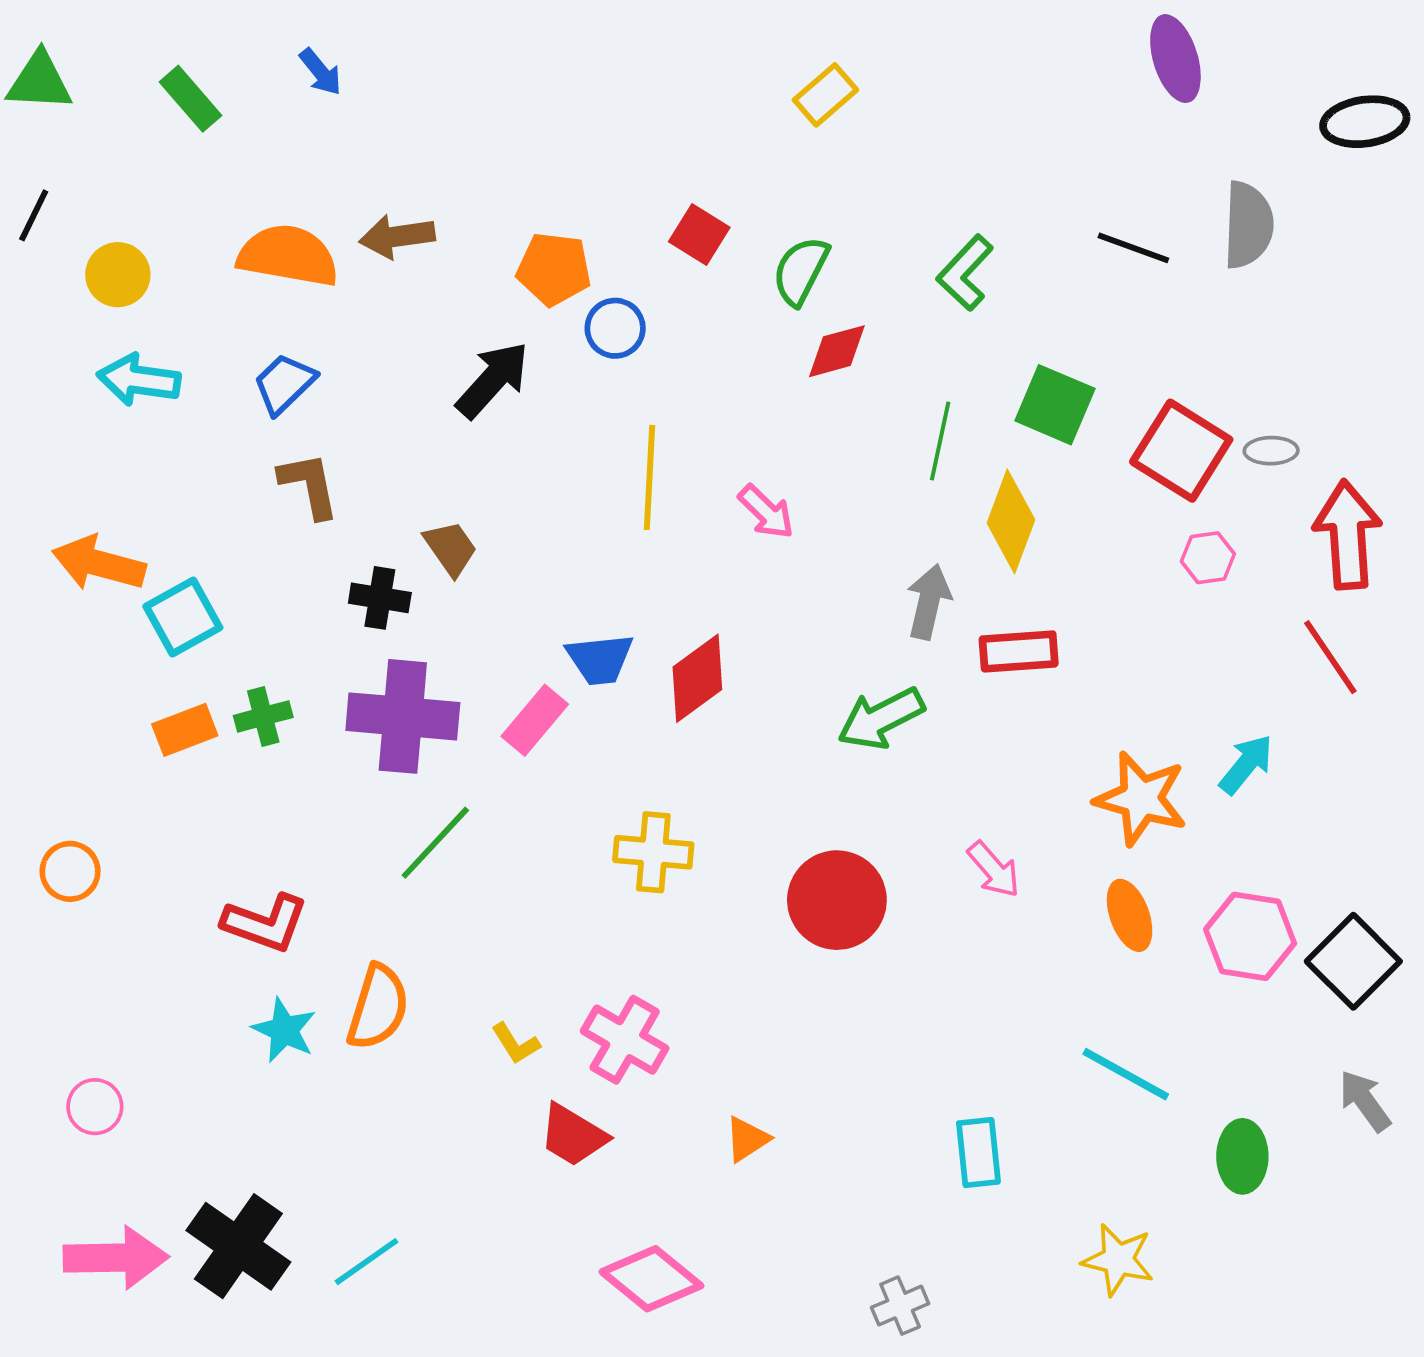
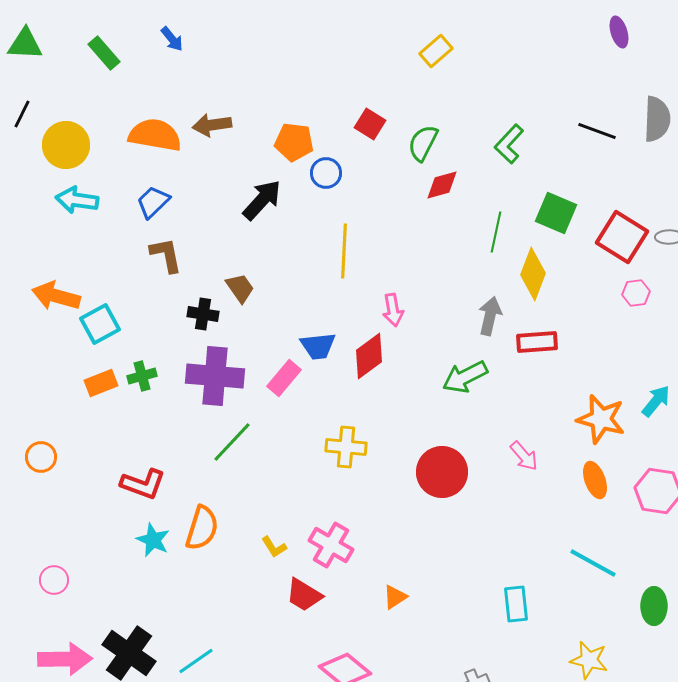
purple ellipse: (1175, 59) -> (619, 32), size x0.7
yellow circle: (118, 275) -> (66, 145), size x1.4
pink arrow: (766, 512) -> (393, 310), moved, turned 36

